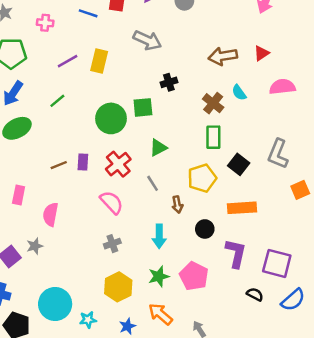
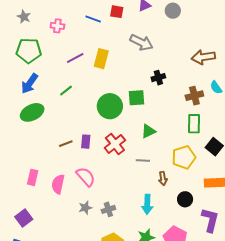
brown cross: (213, 103) -> (194, 96), turned 36
gray line: (153, 183) -> (143, 161), turned -56
pink rectangle: (19, 195) -> (33, 177), moved
pink semicircle: (112, 202) -> (86, 177), moved
gray star: (35, 246) -> (85, 208), moved

